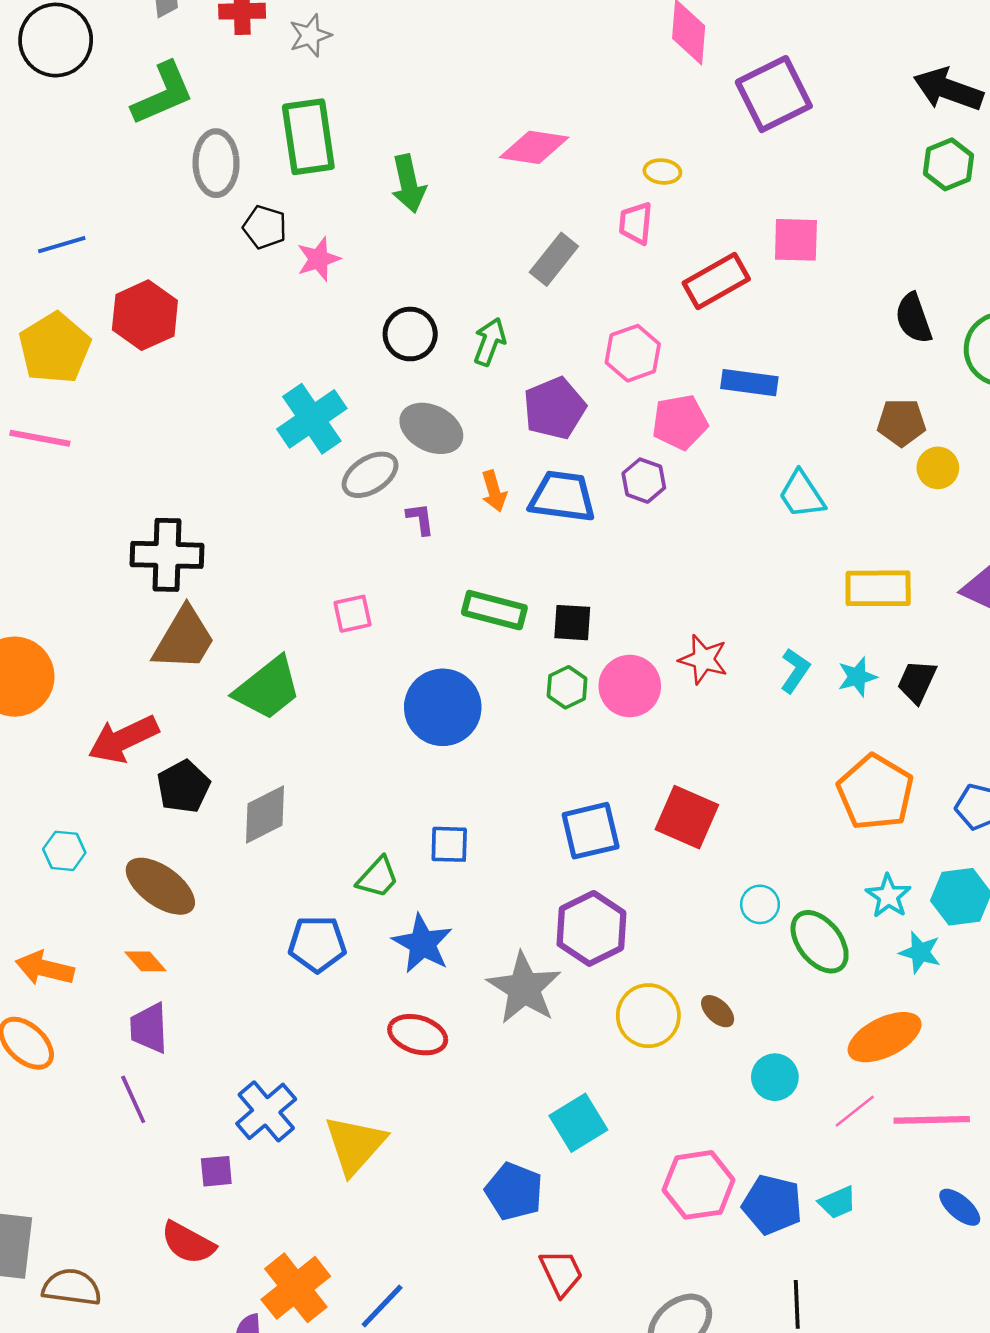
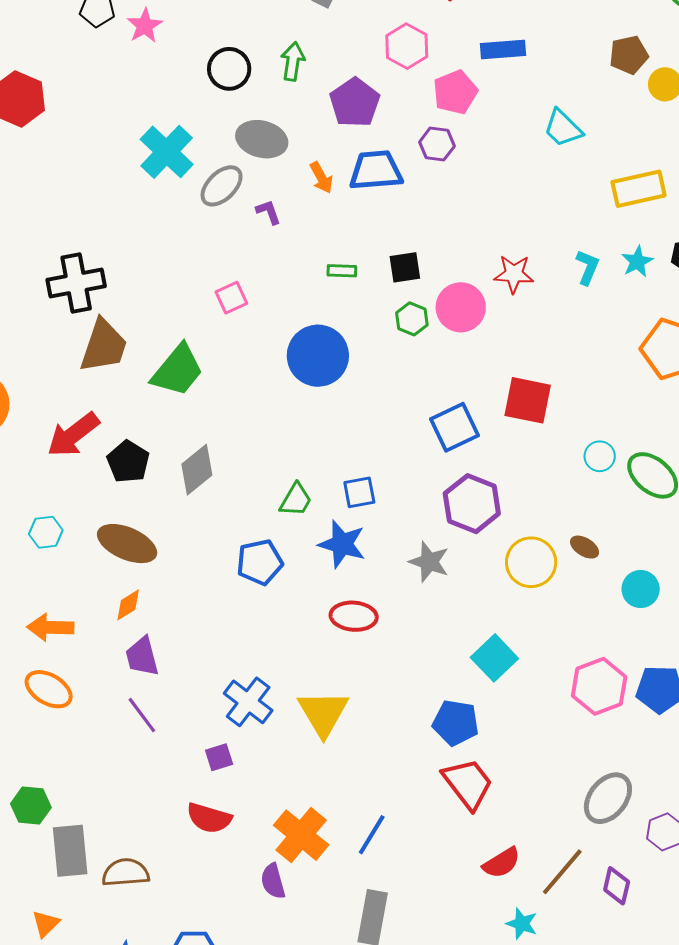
green rectangle: (494, 610) -> (342, 271), size x0.6
blue square: (449, 844) -> (359, 492), moved
orange diamond: (146, 961) -> (128, 605), turned -68
gray star: (524, 988) -> (429, 562), size x0.7
red trapezoid: (561, 1273) -> (468, 784), moved, size x1.4

